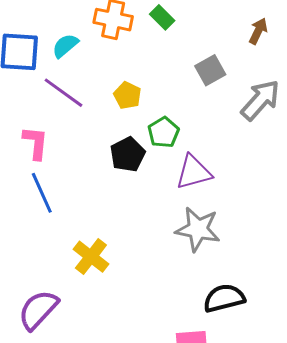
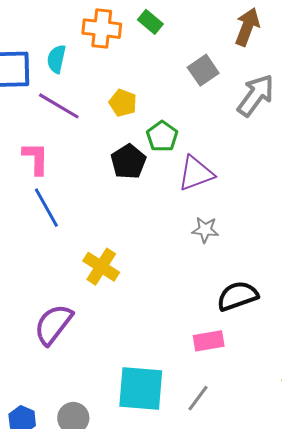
brown arrow: (258, 31) -> (247, 27), size x1.4
cyan semicircle: (65, 46) -> (56, 59), turned -32
gray star: (198, 229) -> (205, 230), size x0.6

